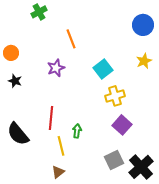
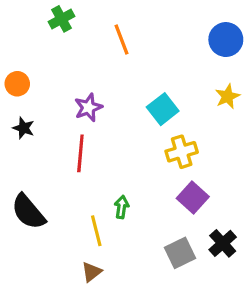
orange line: (71, 39) -> (122, 40), moved
red line: (51, 118) -> (80, 153), moved
black cross: (141, 167) -> (223, 243), moved, size x0.7

